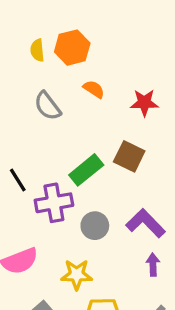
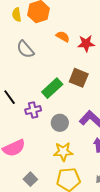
orange semicircle: (94, 89) -> (63, 37), moved
purple cross: (54, 203) -> (33, 110), size x0.7
yellow star: (77, 275) -> (63, 152), moved

